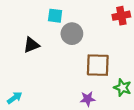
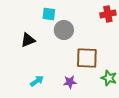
cyan arrow: (15, 98) -> (37, 81), moved
purple star: (88, 99) -> (70, 82), moved

